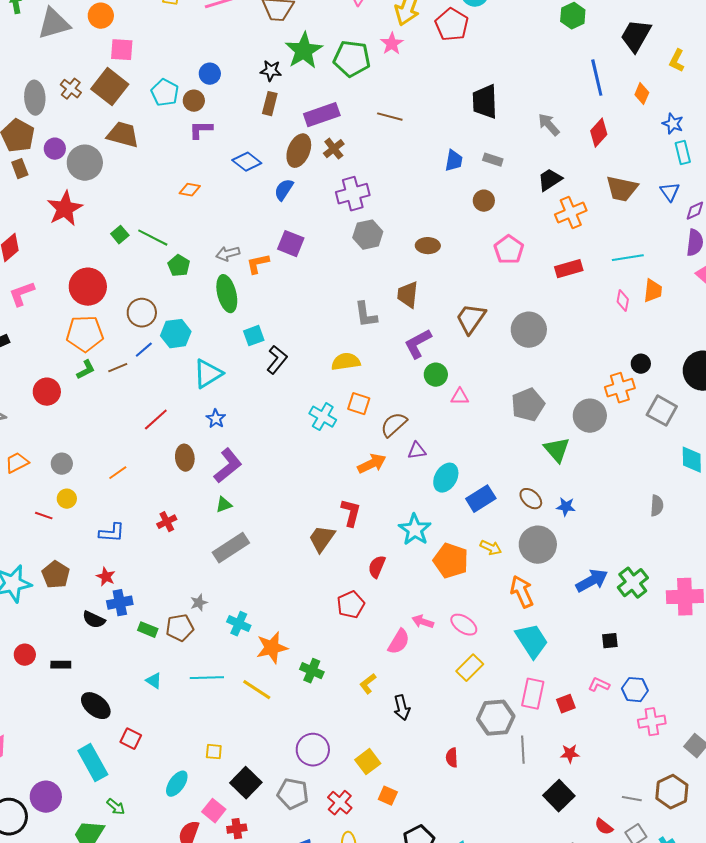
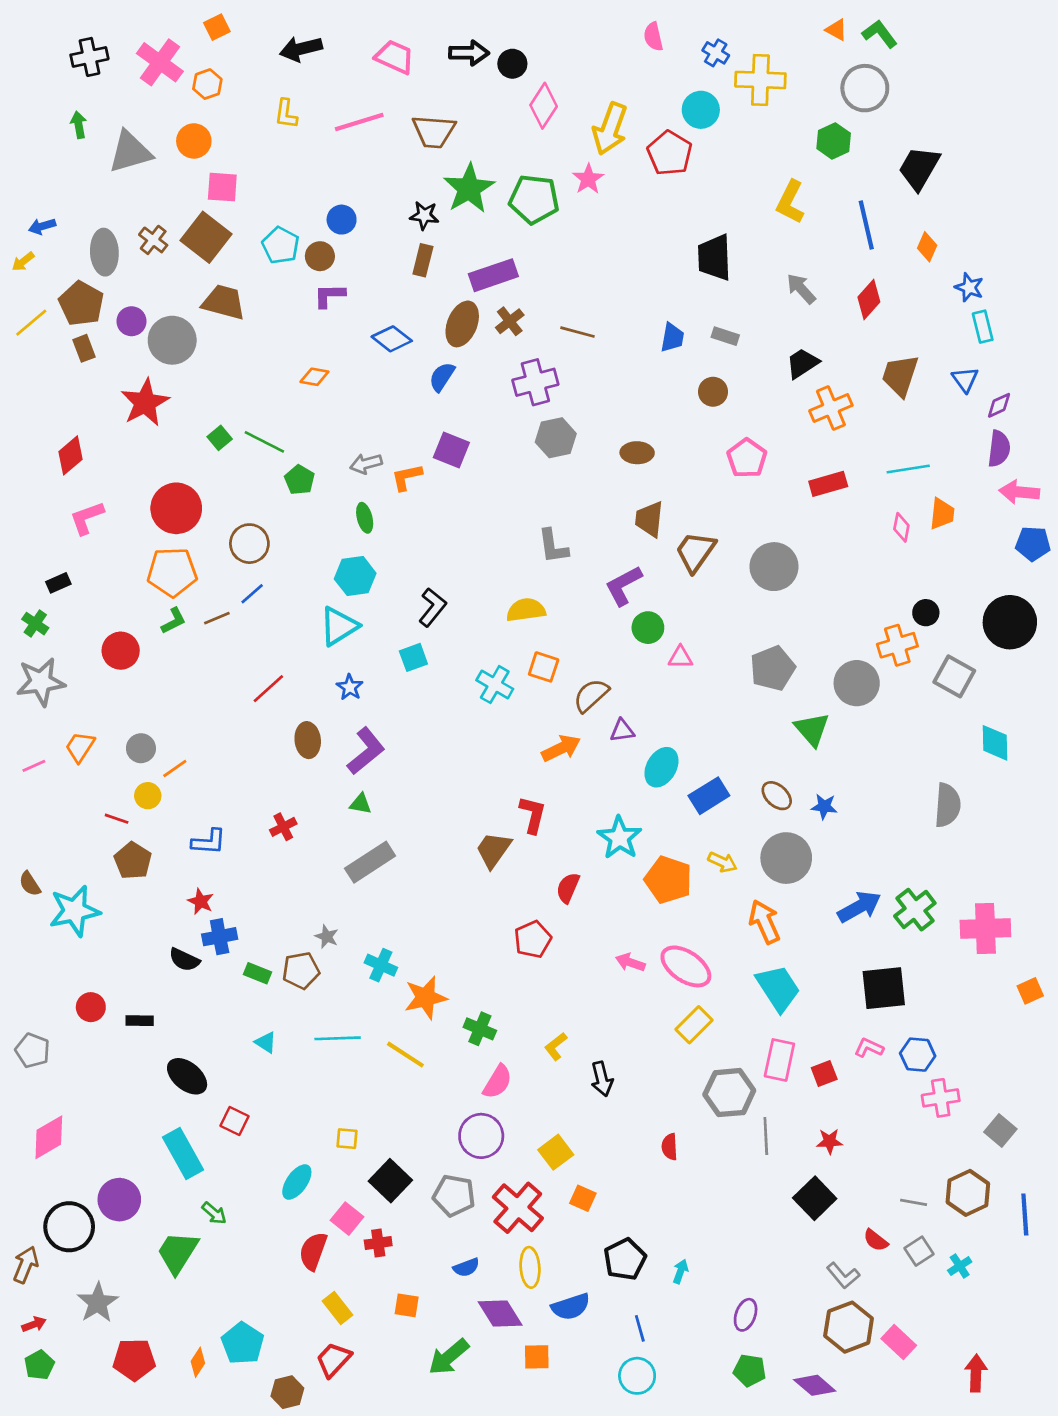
yellow L-shape: (677, 61) -> (790, 202), moved, size x1.4
brown line: (390, 117) -> (577, 332), moved
brown trapezoid: (622, 189) -> (900, 375), turned 96
green ellipse: (227, 294) -> (365, 518), size x0.6
brown trapezoid: (408, 295) -> (649, 519), moved
cyan hexagon: (176, 334) -> (355, 576), moved
cyan square: (254, 336) -> (413, 657), moved
orange trapezoid: (17, 463) -> (80, 747), turned -30
orange line: (118, 473) -> (175, 769), moved
green triangle: (224, 505) -> (361, 804), turned 30
gray semicircle: (657, 506) -> (947, 805), size x1.5
brown pentagon: (56, 575) -> (133, 861), moved
gray star: (199, 603) -> (327, 937), turned -30
pink ellipse: (464, 625) -> (686, 966), size x1.4
black square: (610, 641) -> (884, 988), size x2.0
pink semicircle: (399, 642) -> (497, 1082), moved
red cross: (340, 803) -> (518, 1208), size x1.5

